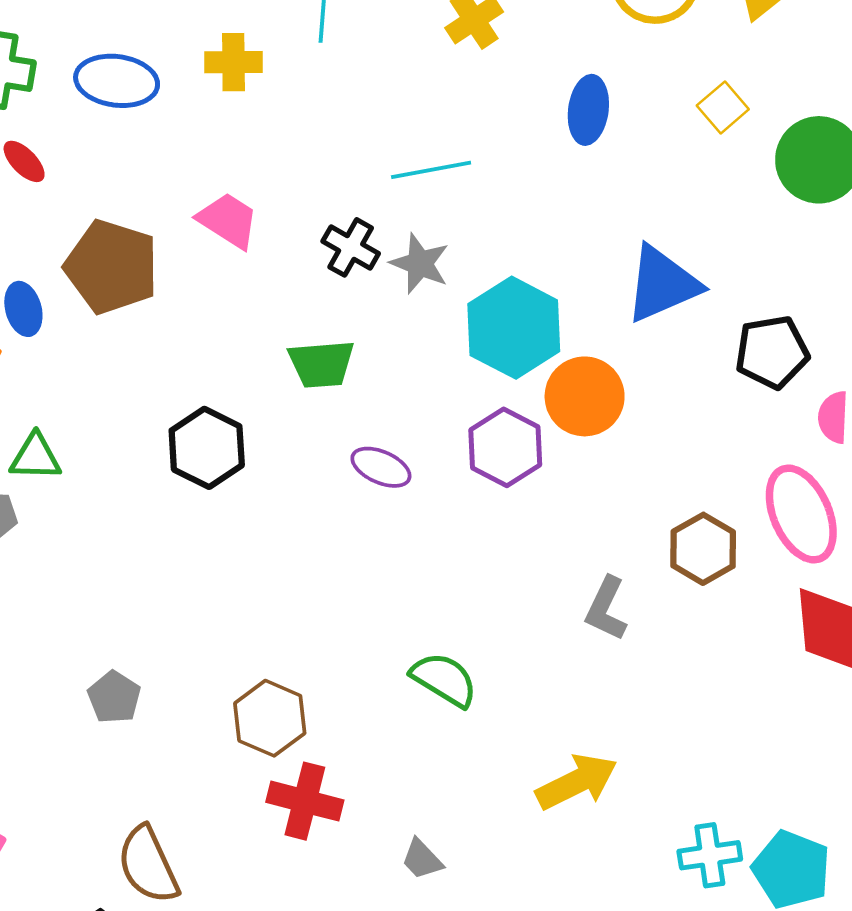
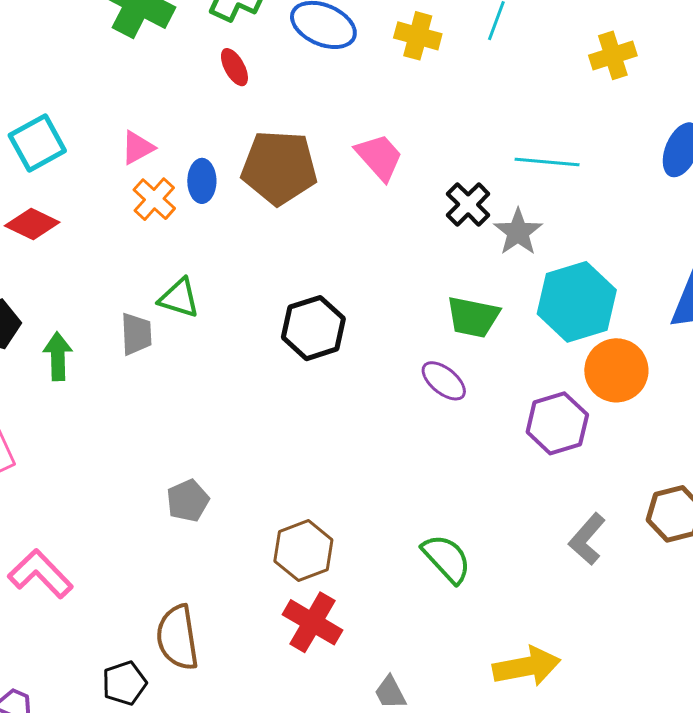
brown pentagon: (112, 267) -> (279, 168), turned -30
green trapezoid: (321, 364) -> (473, 317), moved
purple hexagon: (505, 447) -> (557, 423), moved

